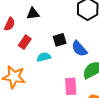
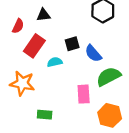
red rectangle: (25, 42) -> (34, 46), size x1.5

